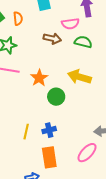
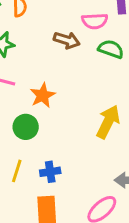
yellow arrow: (79, 77) -> (108, 122), moved, turned 95
green circle: (56, 97) -> (26, 127), moved

